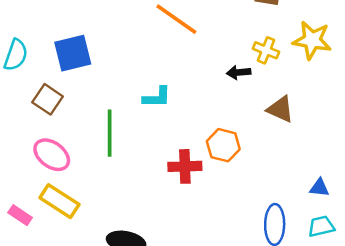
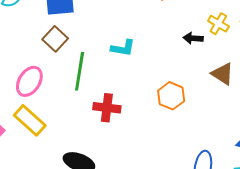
brown square: (48, 99) -> (55, 39), moved
pink ellipse: (52, 155) -> (29, 81), turned 76
red cross: (185, 166) -> (107, 108), moved

